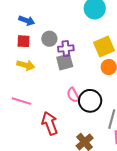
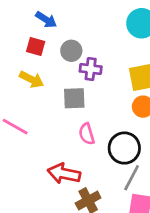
gray square: (65, 62) -> (74, 98), moved
black circle: (90, 101) -> (124, 148), moved
red arrow: (50, 123) -> (64, 174), moved, turned -70

